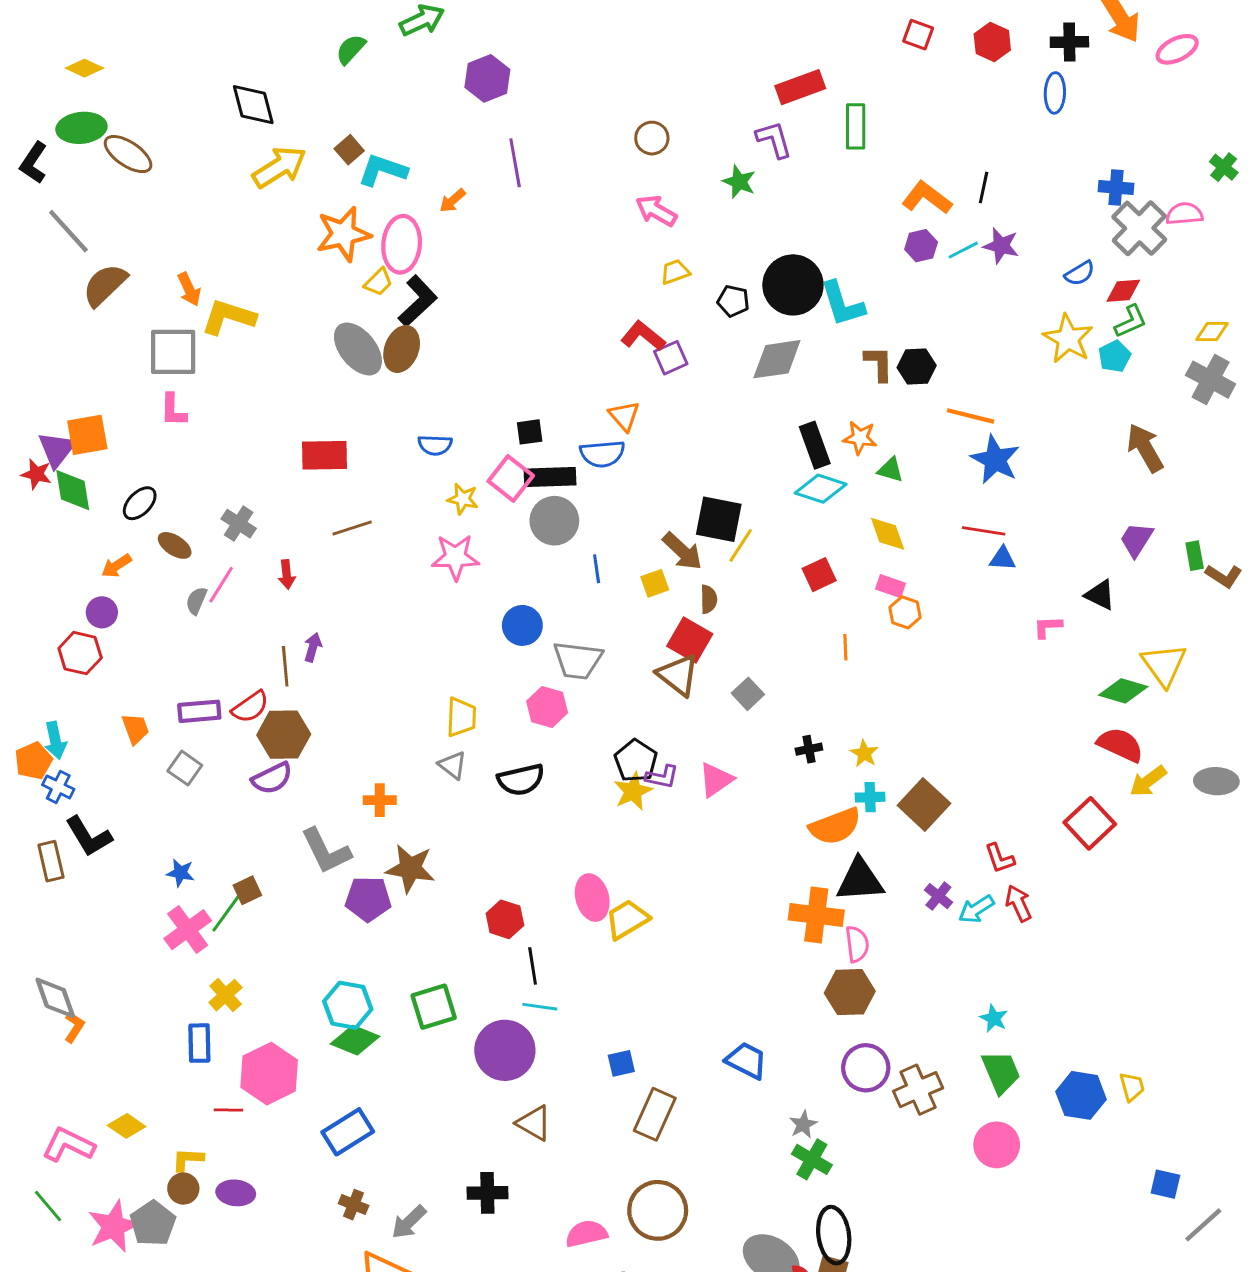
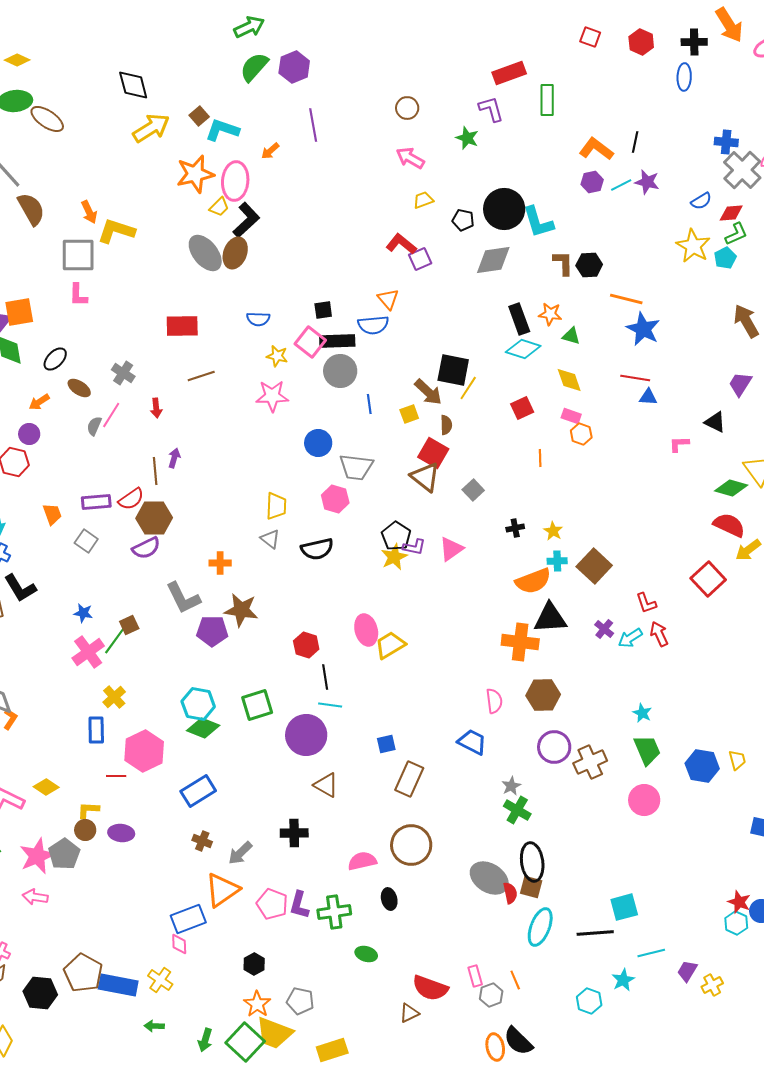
green semicircle: (351, 49) -> (254, 67), moved, size x1.4
brown semicircle: (105, 285) -> (31, 209), turned 104
pink semicircle: (857, 944) -> (494, 701), moved

